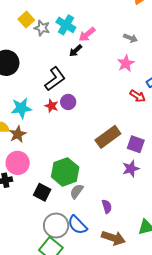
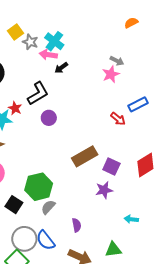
pink arrow: (87, 34) -> (48, 55), moved, turned 42
pink star: (126, 63) -> (111, 74), moved
red star: (52, 106) -> (15, 108), moved

